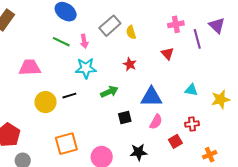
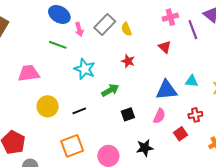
pink arrow: (84, 41) -> (79, 29), moved
cyan star: (86, 68) -> (85, 69), turned 30
black line: (69, 96) -> (79, 111), moved
blue triangle: (151, 97) -> (166, 90), moved

